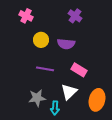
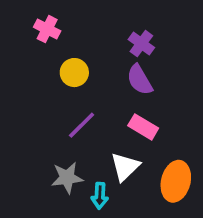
purple cross: (75, 16) -> (141, 44), moved
purple semicircle: (66, 44) -> (140, 80), moved, turned 54
purple line: (45, 69) -> (82, 125), turned -54

